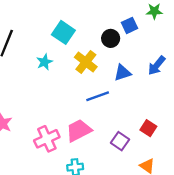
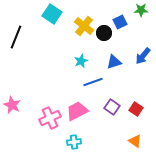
cyan square: (63, 32) -> (52, 14), moved
cyan star: (44, 62) -> (81, 61), moved
yellow cross: (86, 62) -> (84, 26), moved
purple square: (120, 141) -> (112, 107), moved

